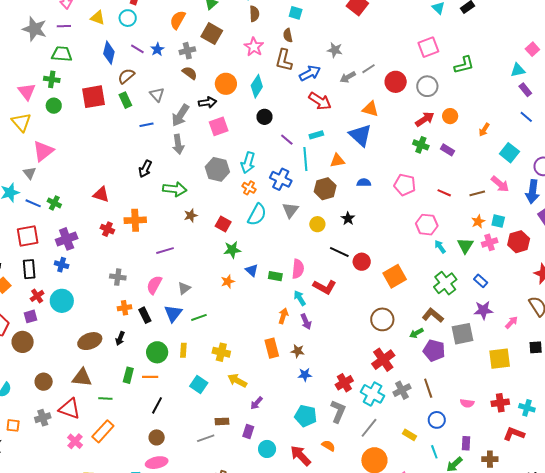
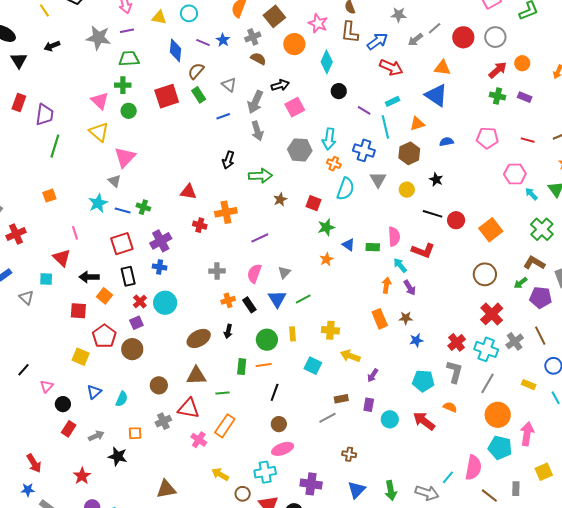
brown square: (212, 34) -> (274, 16), turned 30
orange circle: (226, 84) -> (294, 44), moved

